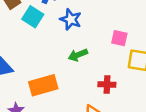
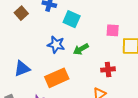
cyan square: (33, 17) -> (72, 19), moved
blue star: (71, 19) -> (56, 45), moved

